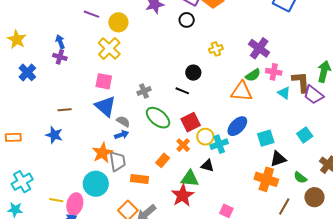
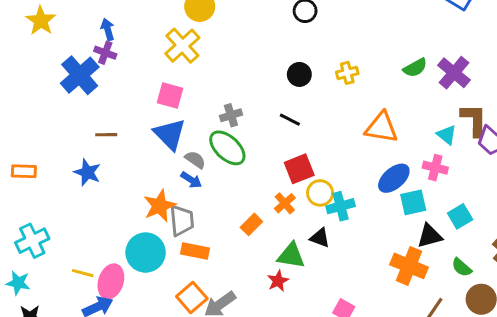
purple cross: (259, 48) -> (454, 73), moved
yellow cross: (216, 49) -> (347, 73), moved
blue cross: (27, 72) -> (80, 75), moved, size x1.4
pink cross: (274, 72) -> (435, 168), moved
black circle: (193, 73) -> (299, 74), moved
green semicircle: (253, 75) -> (415, 68), moved
green ellipse: (158, 118) -> (227, 148), moved
blue ellipse: (237, 126) -> (394, 178), moved
blue arrow: (122, 135) -> (191, 180), turned 48
cyan square: (305, 135) -> (460, 216), moved
orange rectangle: (139, 179) -> (195, 251), moved
red star: (183, 195) -> (278, 281), size x0.6

